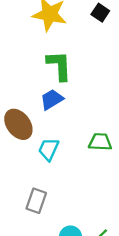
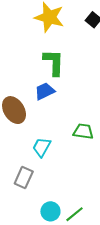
cyan trapezoid: (49, 149) -> (42, 147), moved

